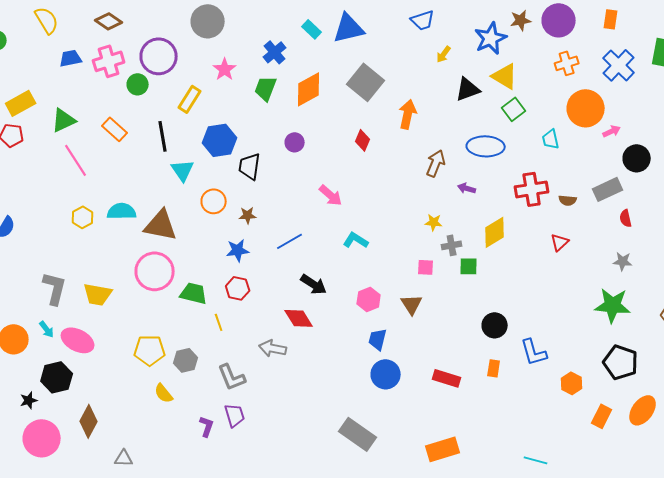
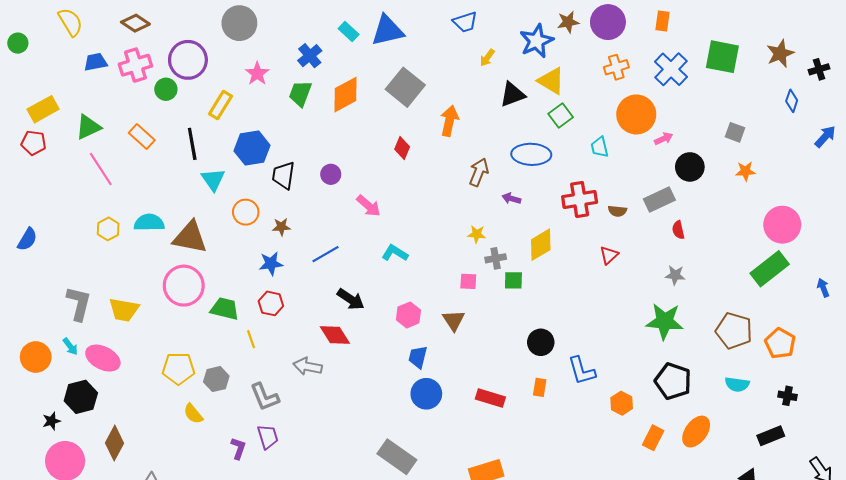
purple circle: (295, 142) -> (331, 174), moved

